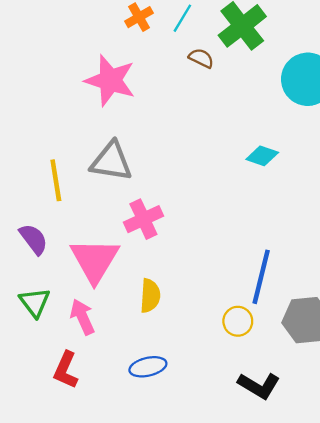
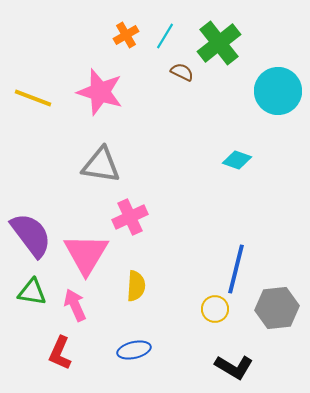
yellow line: (56, 180) -> (33, 98), moved, turned -60
purple semicircle: (34, 239) -> (31, 235), size x1.6
green triangle: (35, 302) -> (32, 292), turned -44

